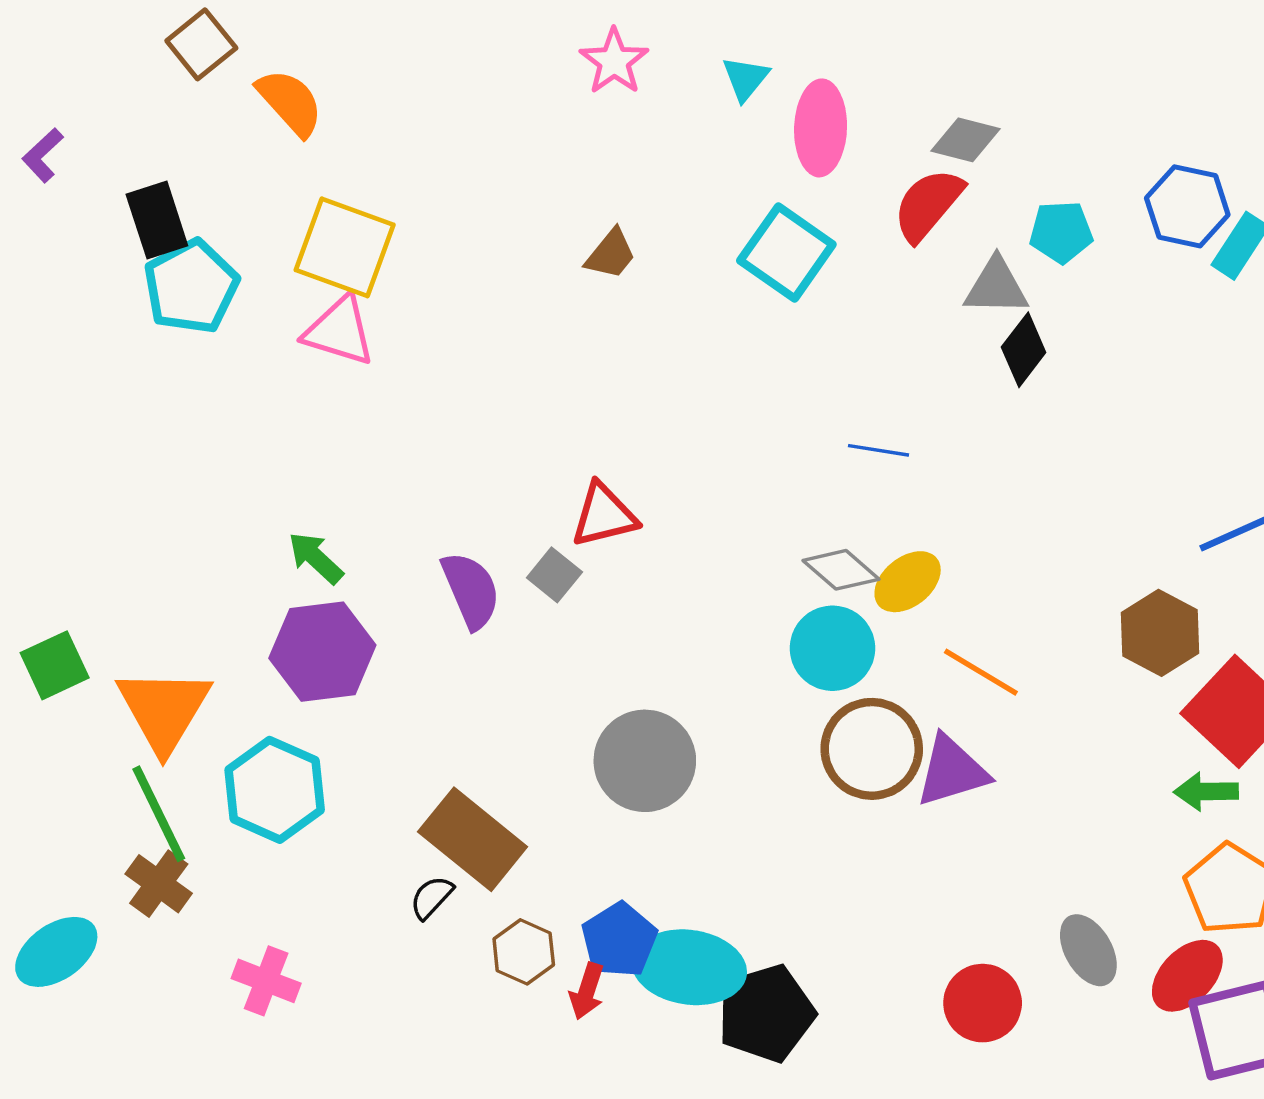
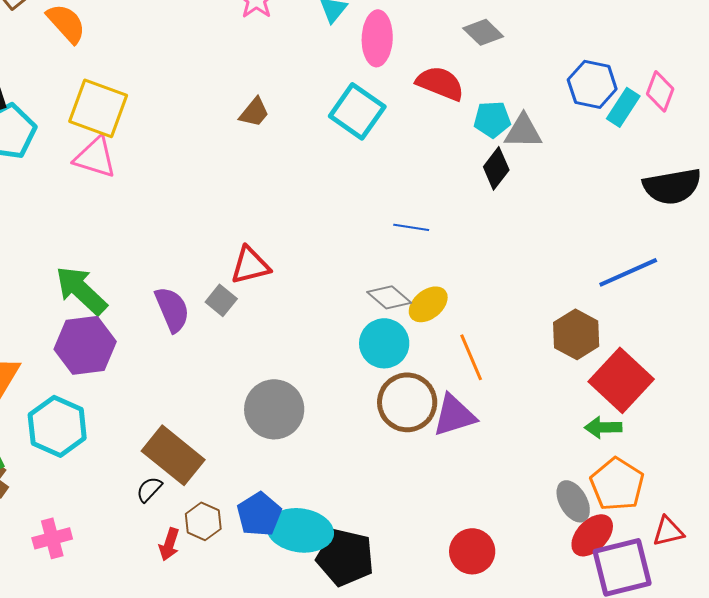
gray diamond: (966, 140) -> (483, 32), moved, turned 30
red semicircle: (928, 205) -> (440, 83), turned 72
cyan pentagon: (1061, 232) -> (492, 119), moved
gray triangle: (996, 287) -> (523, 131), moved
green arrow: (316, 558) -> (81, 290), size x1.6
orange line: (981, 672) -> (471, 357), turned 36
gray ellipse: (1088, 950) -> (573, 501), moved
pink cross: (266, 981) -> (52, 538), turned -36
red arrow: (587, 991) -> (169, 544), moved
black pentagon: (766, 1013) -> (345, 557), turned 30

